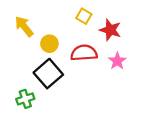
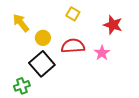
red star: (110, 30) -> (113, 25), moved

